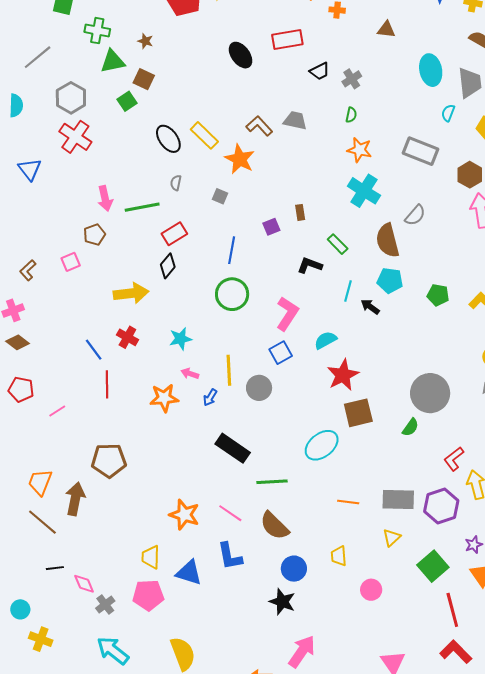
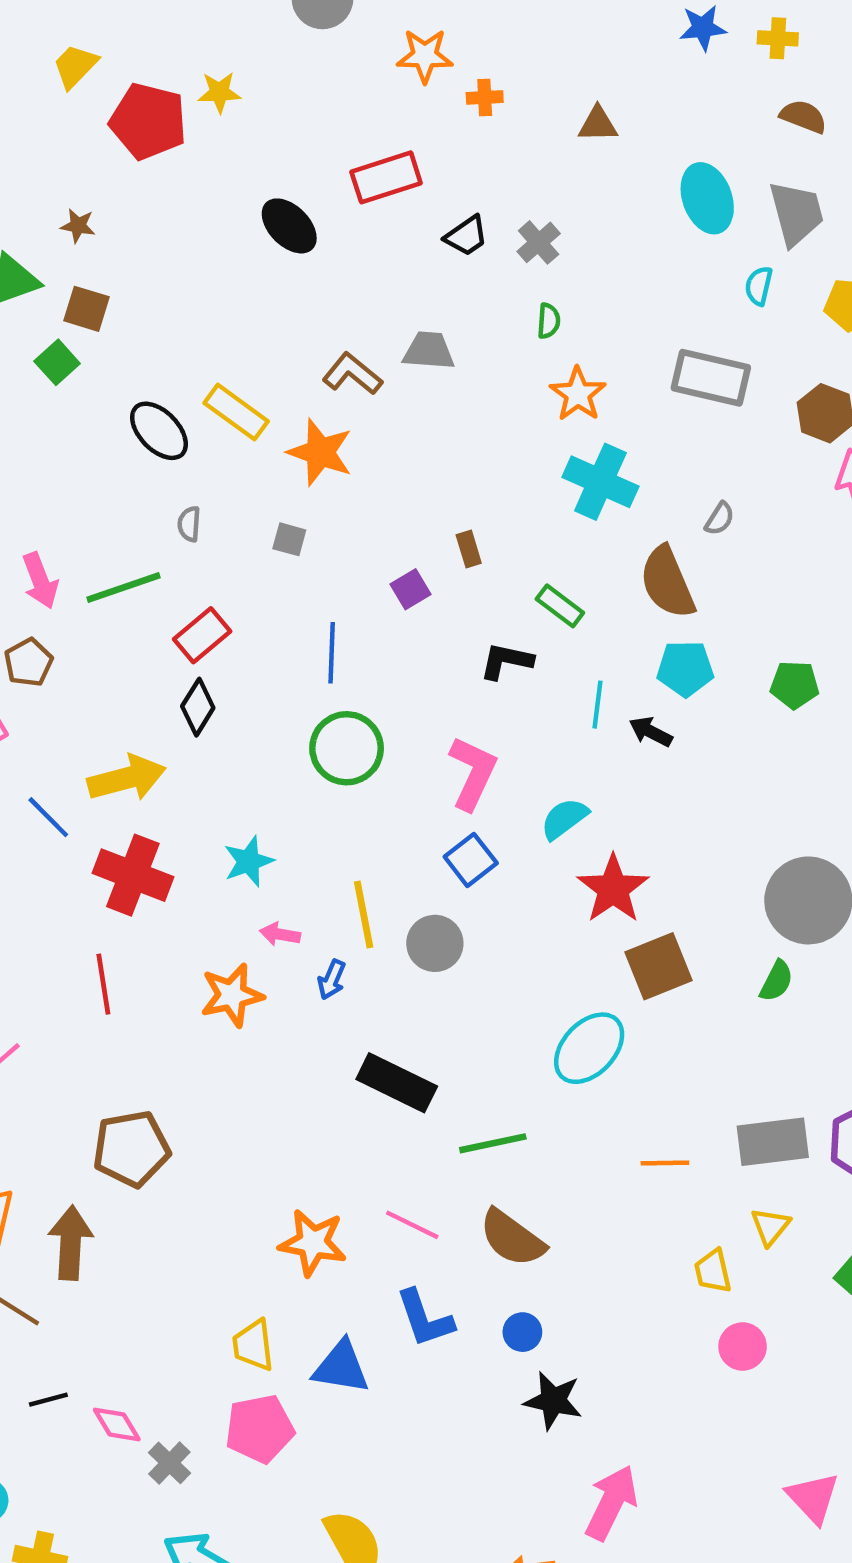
orange star: (360, 150) -> (578, 394), turned 30
gray semicircle: (415, 215) -> (720, 519), size x0.7
red cross: (127, 337) -> (133, 875), size x1.6
blue line: (94, 350) -> (48, 817), moved
yellow trapezoid: (339, 556) -> (713, 1271), moved
blue circle: (294, 569) -> (522, 1332), moved, size x0.7

